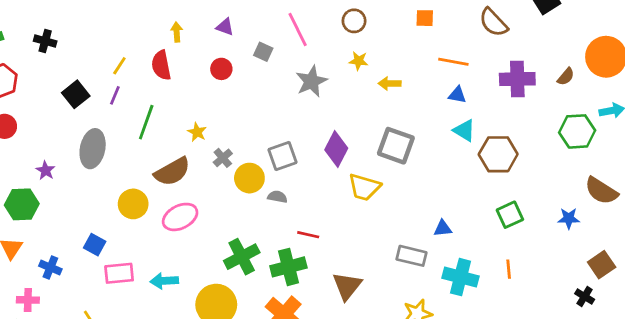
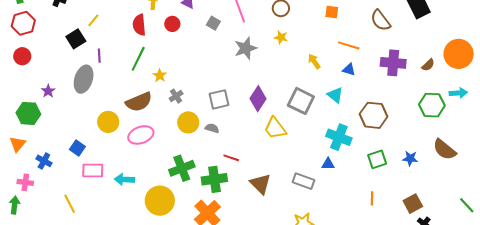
yellow line: (119, 66) -> (93, 20), moved
red circle: (221, 69) -> (172, 24), moved
yellow arrow: (390, 84) -> (314, 61), moved, turned 49
purple line: (115, 95) -> (99, 56), moved, turned -32
green line: (146, 122) -> (138, 59), moved
cyan triangle: (464, 131) -> (335, 95), moved
yellow circle: (249, 178) -> (188, 122), moved
yellow trapezoid: (364, 187) -> (275, 128), turned 30
blue star: (569, 218) -> (410, 158), moved
brown square: (602, 265) -> (413, 204), moved
cyan cross: (460, 277) -> (339, 137), moved
brown triangle: (347, 286) -> (260, 184), moved, turned -30

